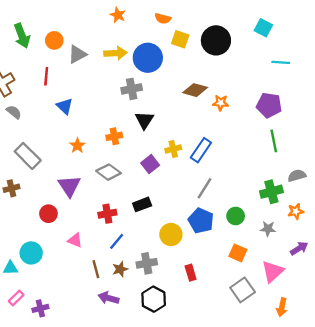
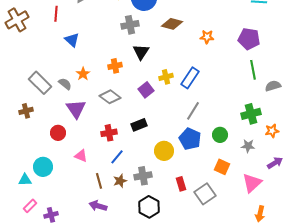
brown diamond: (195, 90) -> (172, 24), moved
gray semicircle: (14, 112) -> (65, 84), moved
gray semicircle: (297, 176) -> (273, 86), moved
gray square: (243, 290) -> (205, 194), moved
purple arrow: (109, 298) -> (98, 206), moved

